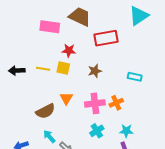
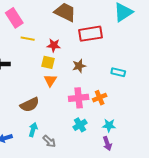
pink rectangle: (50, 27) -> (14, 18), moved, turned 48
yellow line: (43, 69) -> (28, 39), moved
orange triangle: (66, 98) -> (50, 80), moved
cyan arrow: (49, 136) -> (33, 130), turned 56

